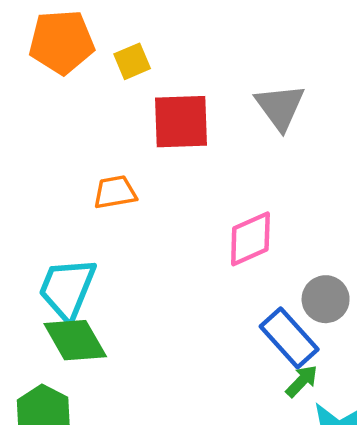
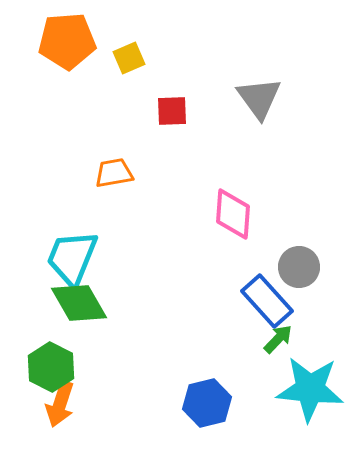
red square: (181, 122) -> (172, 111), size x0.6
pink diamond: (250, 239) -> (233, 214), turned -62

